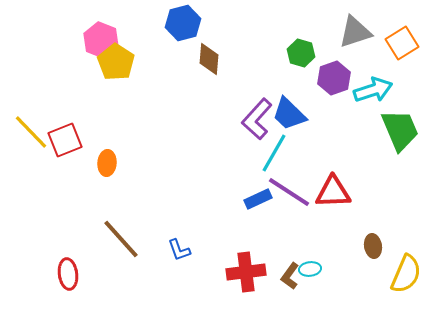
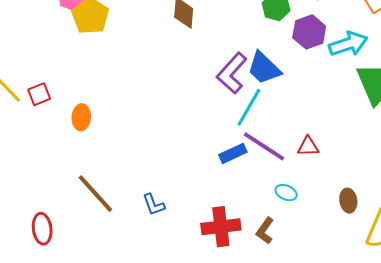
red square: (65, 140) -> (39, 94), size x0.7
red triangle: (333, 192) -> (308, 146), size x0.6
cyan ellipse: (310, 269) -> (286, 193), moved, turned 30

